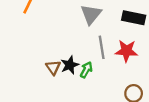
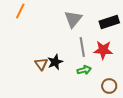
black rectangle: (134, 18) -> (109, 22), turned -30
green arrow: (86, 70) -> (84, 70), moved, turned 48

